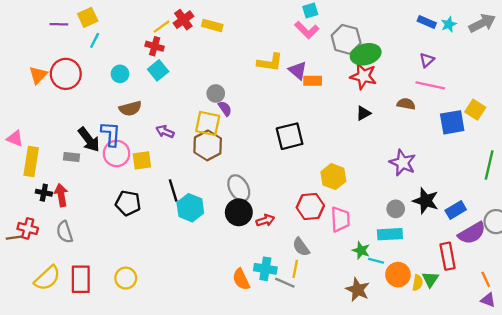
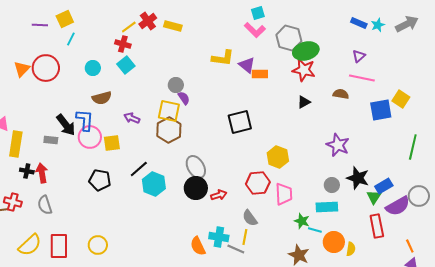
black line: (173, 190) -> (139, 169), turned 66
green triangle: (430, 279) -> (374, 197), moved

